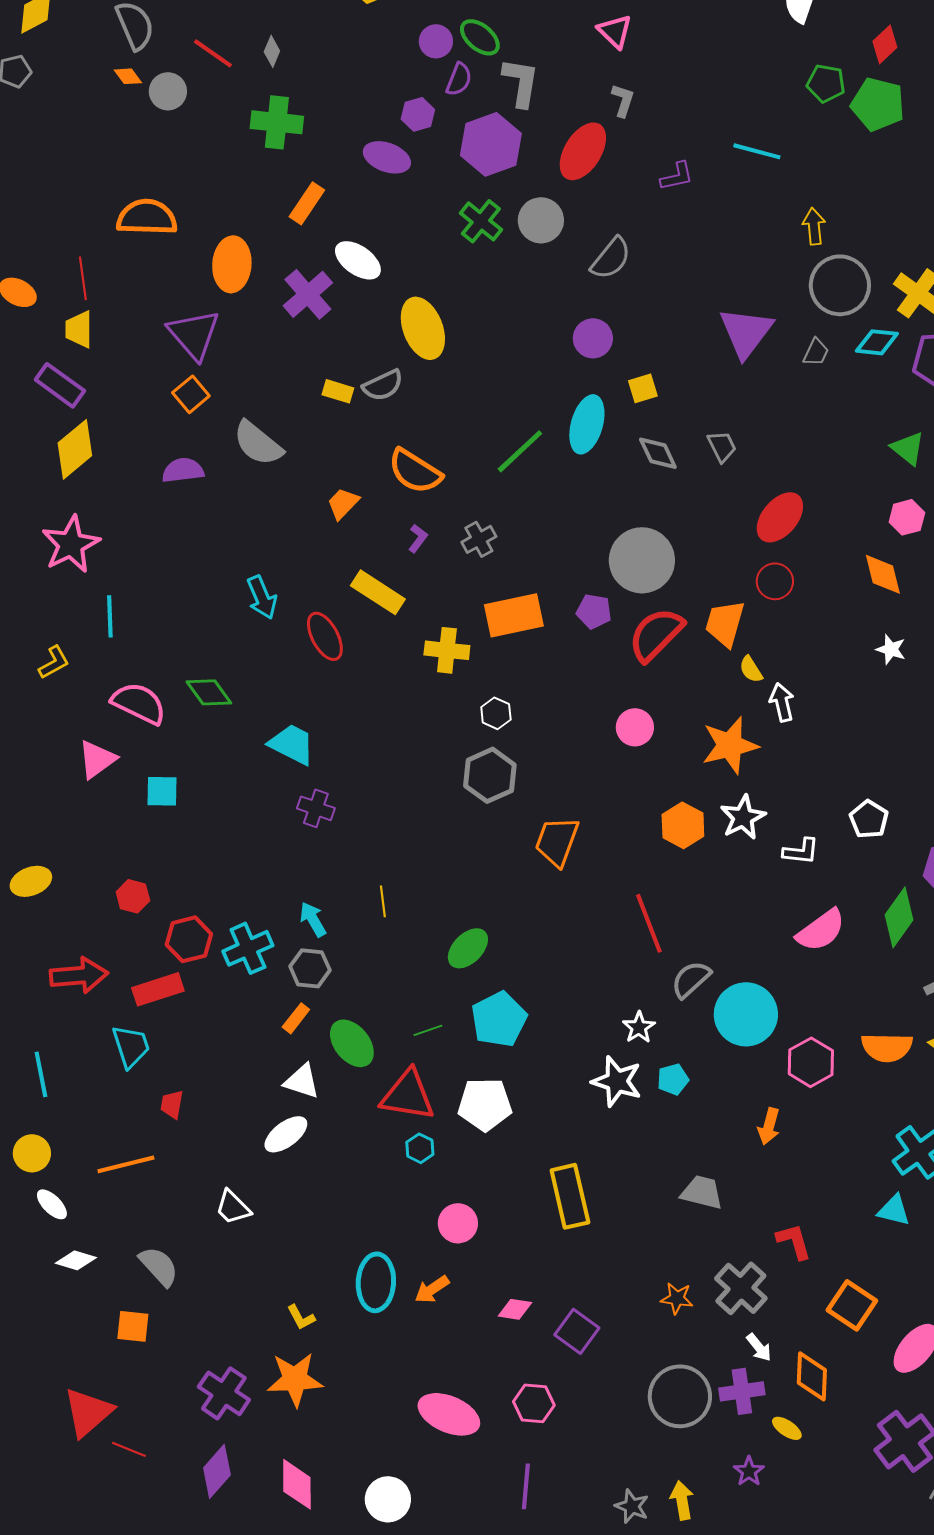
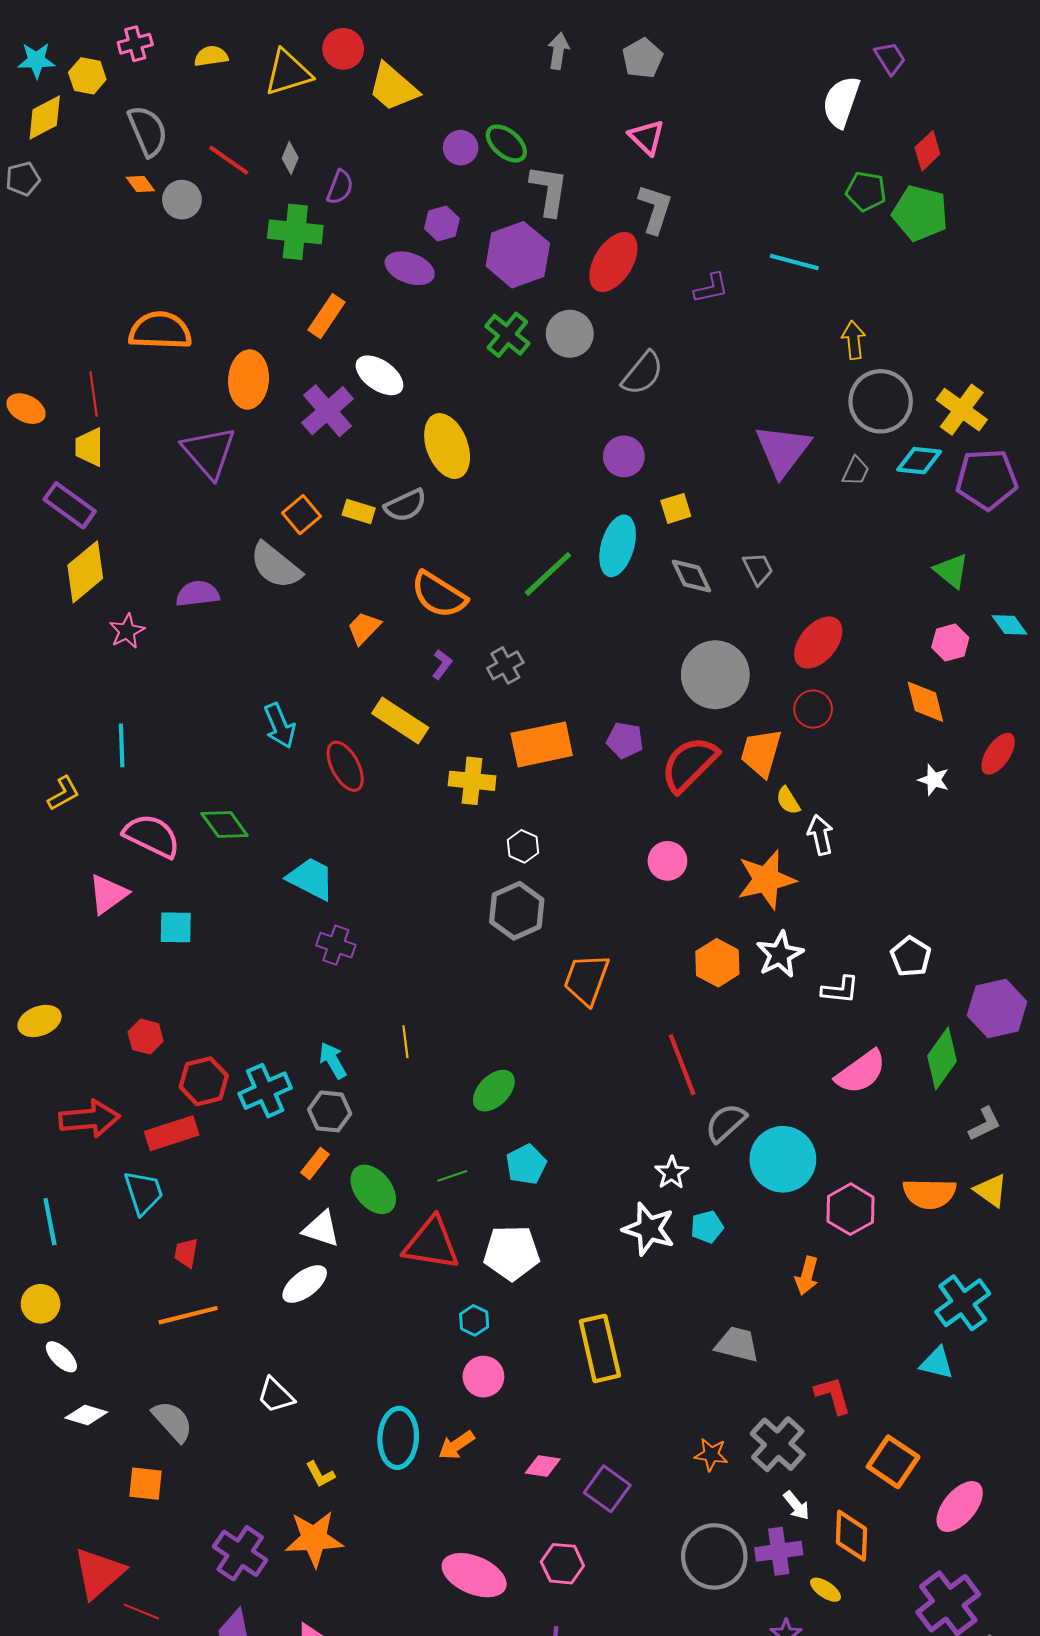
purple semicircle: (459, 79) -> (340, 187), moved
gray L-shape: (623, 100) -> (655, 209), size x1.4
orange square: (191, 394) -> (302, 515), moved
pink star: (71, 544) -> (127, 631), moved, size x0.6
gray circle: (642, 560) -> (715, 675), moved
cyan pentagon: (499, 1019) -> (526, 1164), size x0.7
cyan hexagon: (420, 1148) -> (474, 1320), moved
orange line: (126, 1164) -> (188, 1315), moved
white trapezoid: (233, 1207) -> (276, 1395), moved

